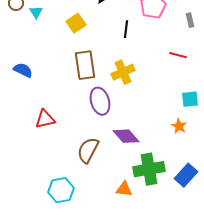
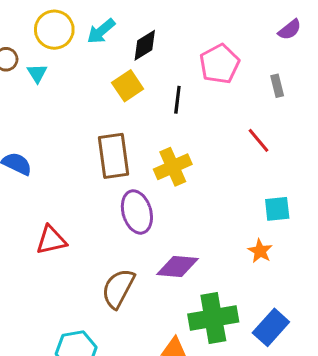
yellow square: (76, 23) -> (128, 86), moved
red line: (178, 55) -> (258, 140), turned 36
purple diamond: (126, 136) -> (177, 267), turned -44

